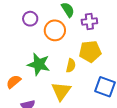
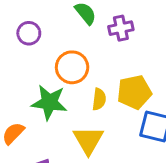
orange circle: (55, 30) -> (72, 67), moved
yellow pentagon: (90, 52) -> (134, 92), moved

